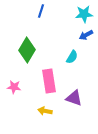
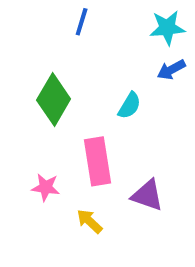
cyan semicircle: (72, 57) -> (129, 106), moved
pink star: (14, 87) -> (46, 187), moved
yellow arrow: (45, 111) -> (90, 221), turned 32

